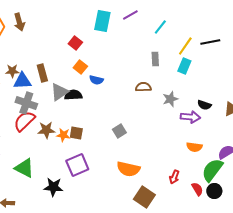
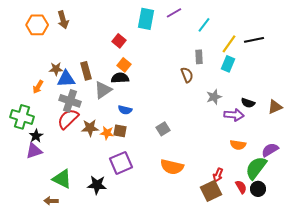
blue semicircle: (96, 80) -> (125, 110), moved
brown semicircle: (143, 87) -> (187, 75), moved, turned 70
black semicircle: (73, 95) -> (120, 78), moved
green triangle: (24, 168) -> (62, 179), moved
brown square: (144, 197) -> (211, 191), moved, turned 30

